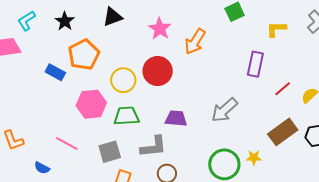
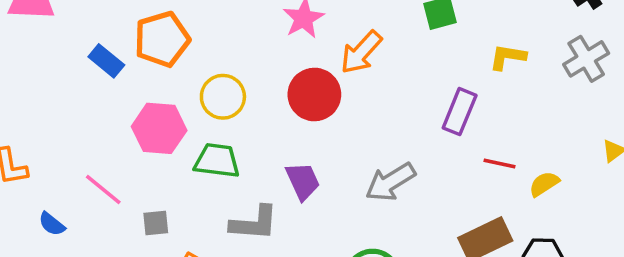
red circle: (158, 71) -> (314, 94), moved
red line: (283, 89) -> (499, 164), turned 42
purple trapezoid: (176, 119) -> (303, 181), turned 50
gray square: (110, 152) -> (156, 223), moved, size x0.7

